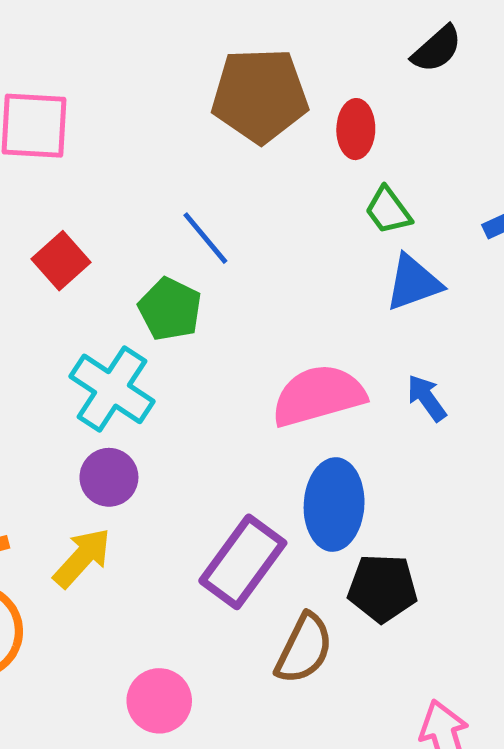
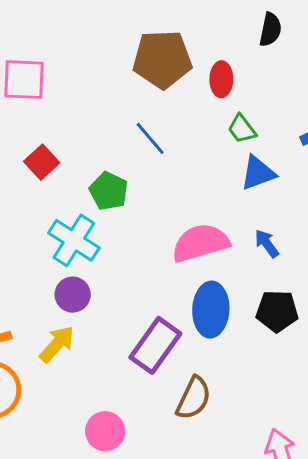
black semicircle: (437, 49) -> (270, 30), turned -36
blue line: (205, 238) -> (150, 138), moved
black pentagon: (383, 588) -> (277, 311), moved

